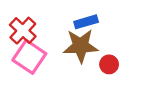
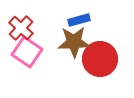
red circle: (109, 64) -> (100, 59), size x2.0

